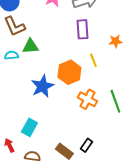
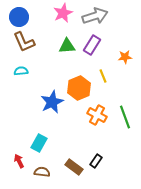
purple rectangle: (82, 29) -> (92, 45), turned 36
green triangle: (30, 46) -> (67, 46), moved

